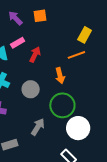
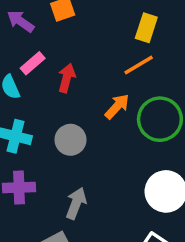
orange arrow: (60, 76) -> (117, 106), turned -112
green circle: (62, 105) -> (160, 119), moved
gray arrow: (38, 127) -> (76, 203), moved

